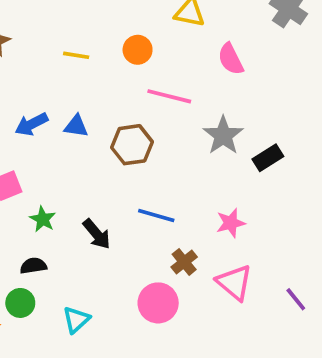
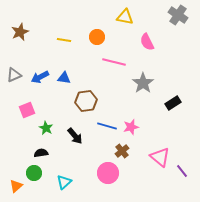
brown hexagon: (132, 145) -> (86, 101), moved
black rectangle: (268, 158) -> (173, 103), moved
pink star: (231, 223) -> (131, 127), moved
pink triangle: (234, 282) -> (160, 157), moved

